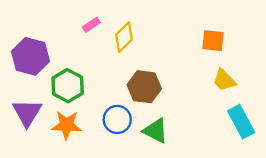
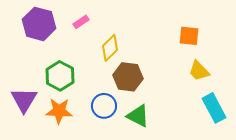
yellow diamond: (124, 37) -> (110, 48), moved
purple hexagon: (30, 56) -> (39, 24), moved

